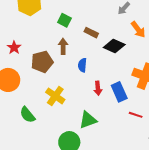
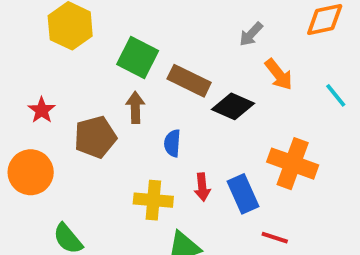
green square: (64, 20) -> (138, 57), size x1.5
brown rectangle: (91, 33) -> (189, 81), size x1.5
yellow cross: (55, 96) -> (153, 200), moved, turned -30

